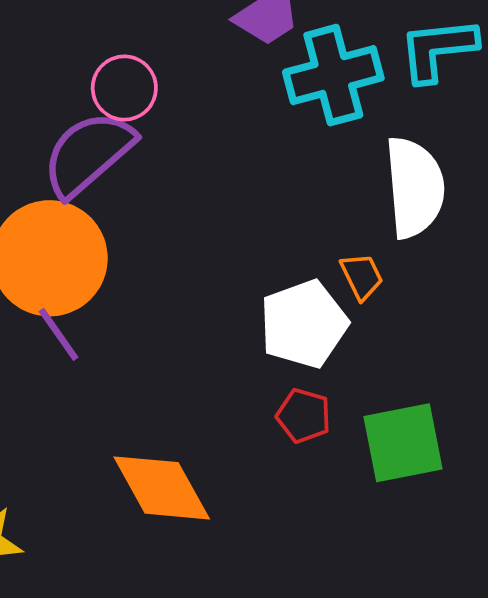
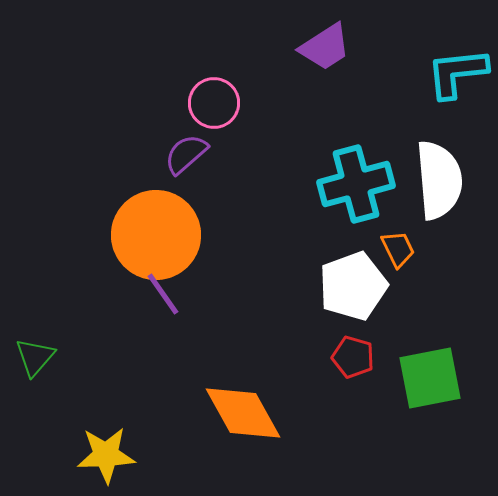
cyan cross: (333, 75) -> (356, 184), moved
purple semicircle: (88, 154) -> (186, 154), size x0.6

